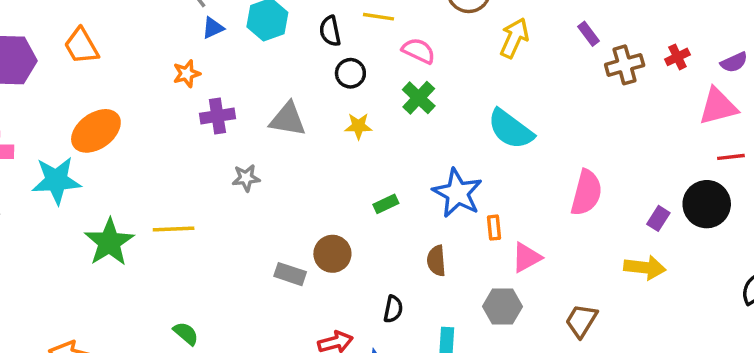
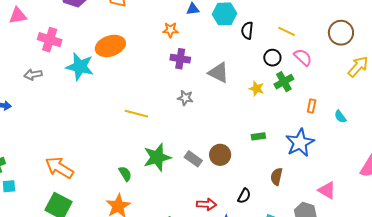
black semicircle: (330, 31) -> (247, 30), moved
black circle: (350, 73) -> (272, 58), moved
green cross: (419, 98) -> (284, 82), moved
cyan semicircle: (511, 129) -> (340, 117), size x0.5
orange rectangle: (494, 228) -> (312, 106), moved
green star: (109, 242) -> (157, 157), moved
pink triangle: (526, 258) -> (327, 190), turned 42

